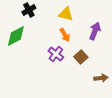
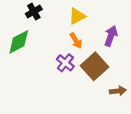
yellow triangle: (66, 14) -> (77, 16), turned -42
brown square: (81, 57) -> (95, 66), size x1.6

